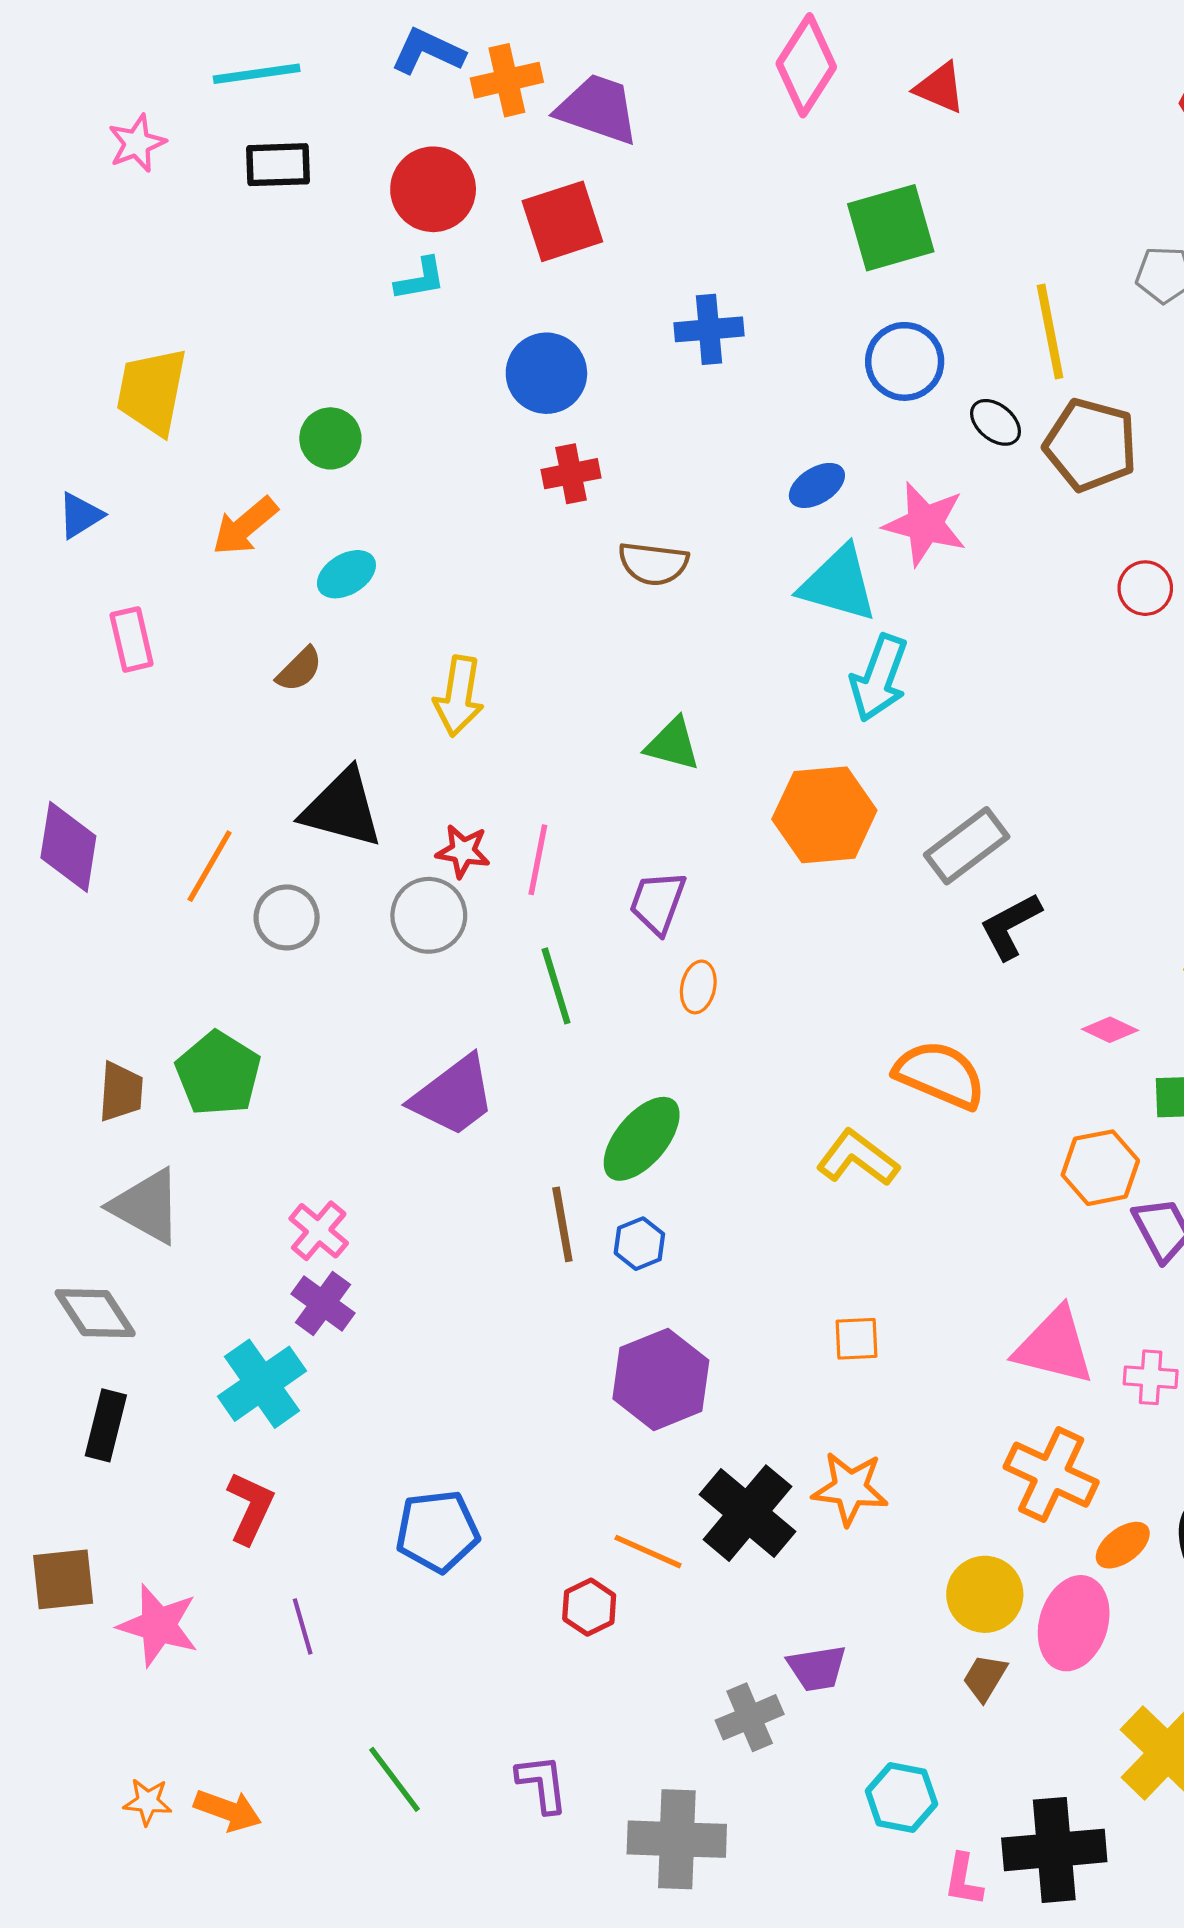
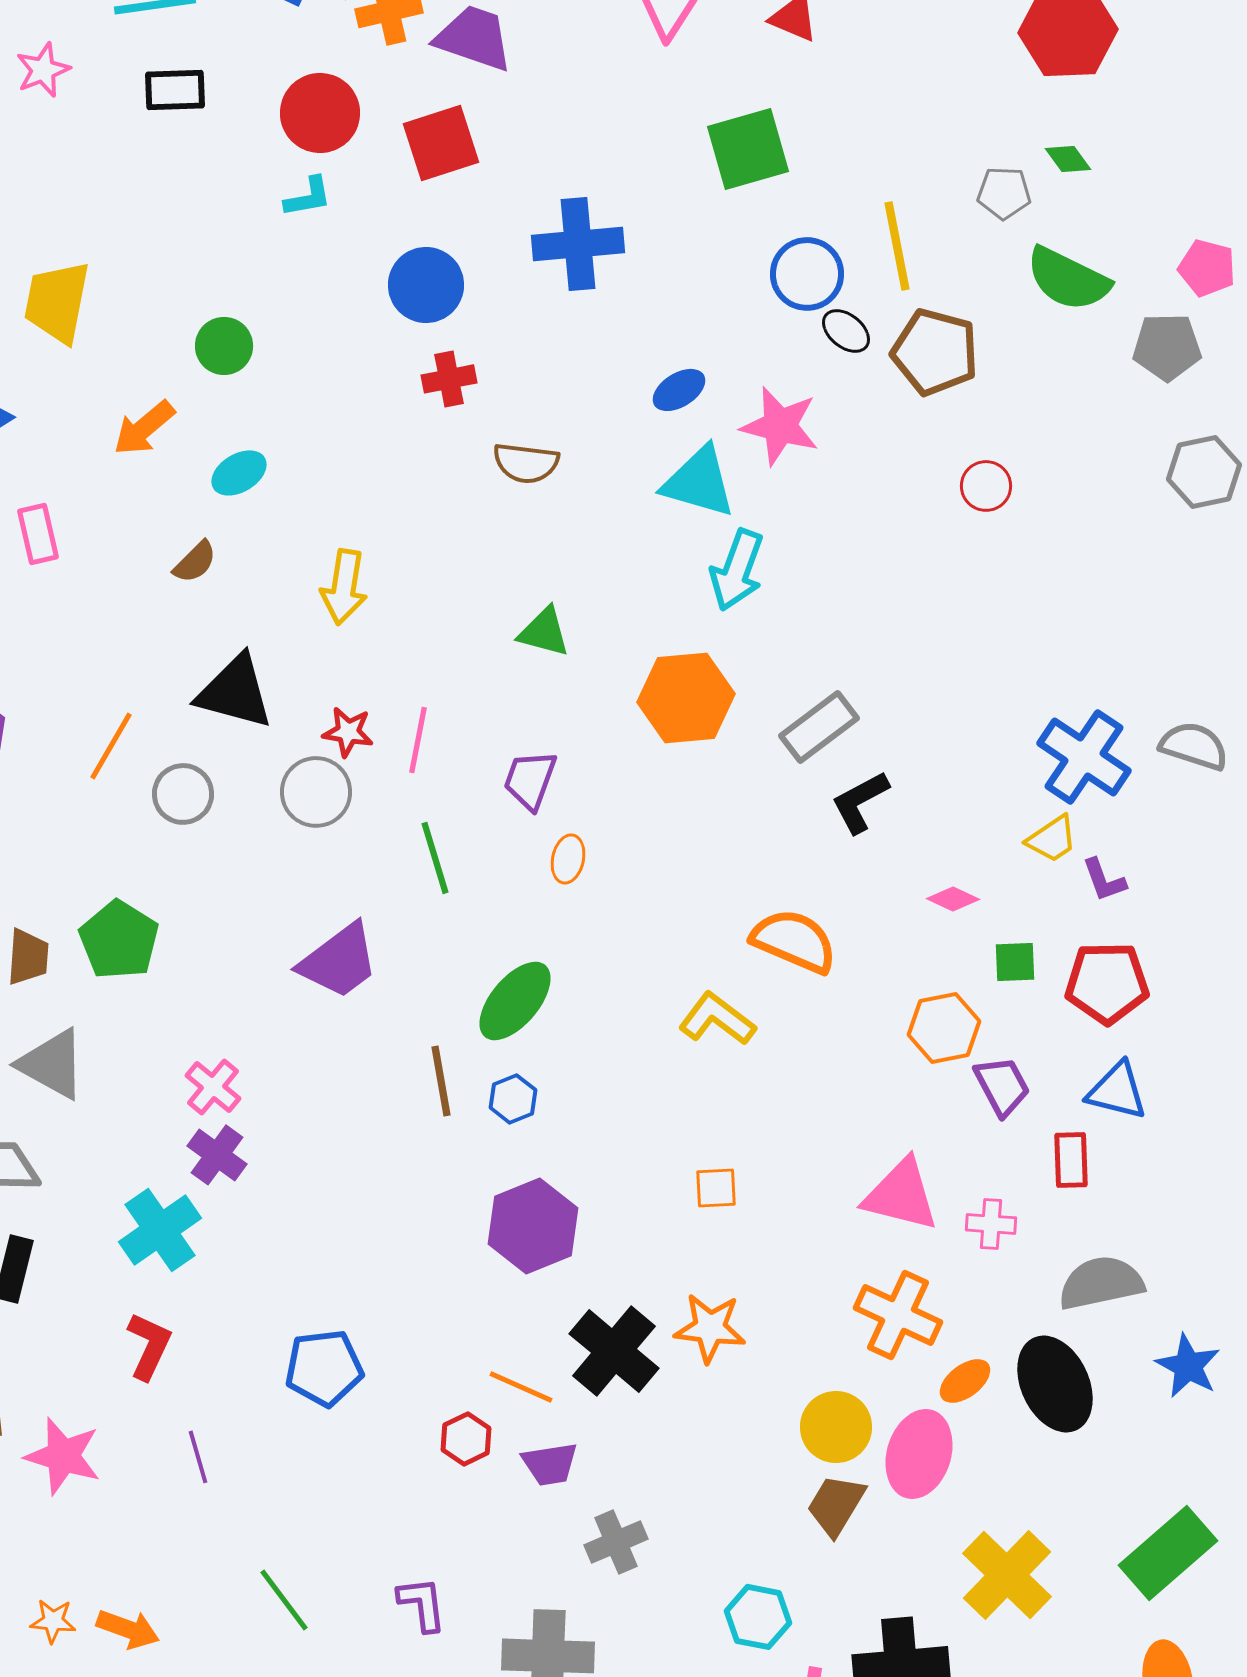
blue cross: (709, 329) -> (578, 244), size x1.4
blue circle: (905, 361) -> (807, 274), moved
purple trapezoid: (817, 1668) -> (550, 1464), moved
brown trapezoid: (985, 1678) -> (836, 1505), size x1.4

